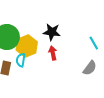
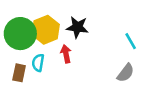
yellow hexagon: (27, 46) -> (46, 30), moved
red arrow: (53, 53) -> (66, 54), moved

